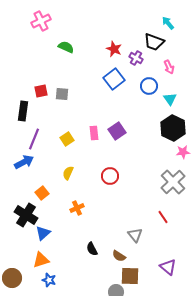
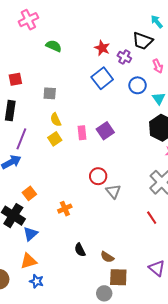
red square: (41, 91) -> (15, 79), moved
yellow semicircle: (68, 173) -> (56, 120), moved, turned -48
gray triangle: (135, 235) -> (113, 191), moved

